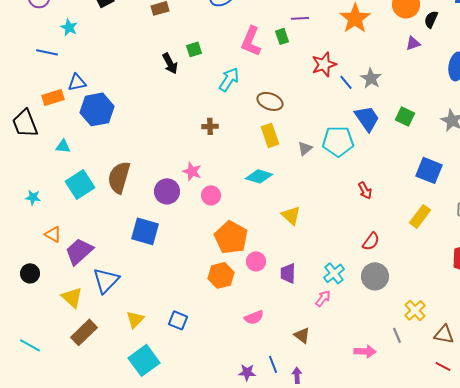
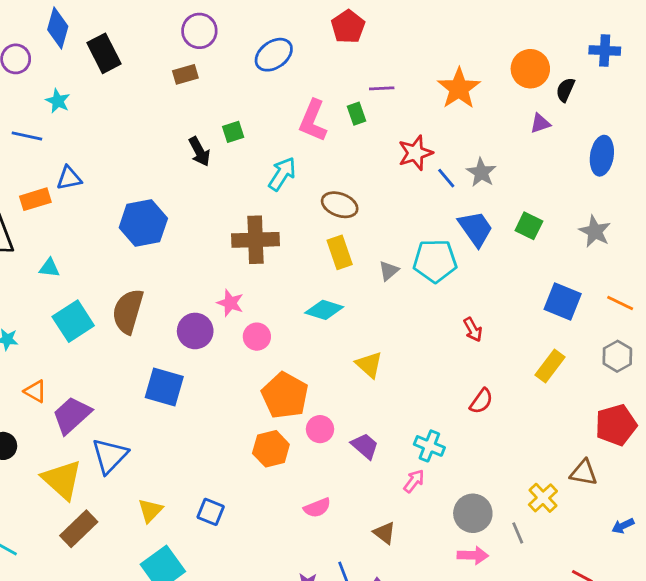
blue hexagon: (97, 109) -> (143, 223), moved
brown cross: (210, 126) -> (255, 240), size x2.0
purple trapezoid: (288, 273) -> (365, 446), turned 130
cyan cross: (334, 273) -> (429, 446), turned -30
gray circle: (375, 276) -> (473, 513), moved
yellow triangle: (72, 297) -> (62, 480), size x1.4
brown triangle: (444, 334) -> (584, 473), moved

